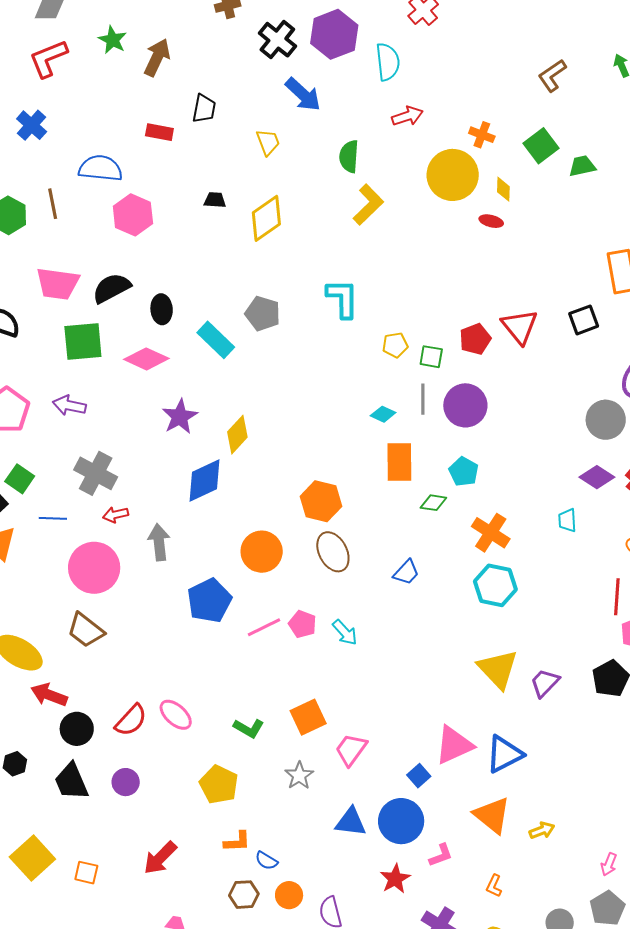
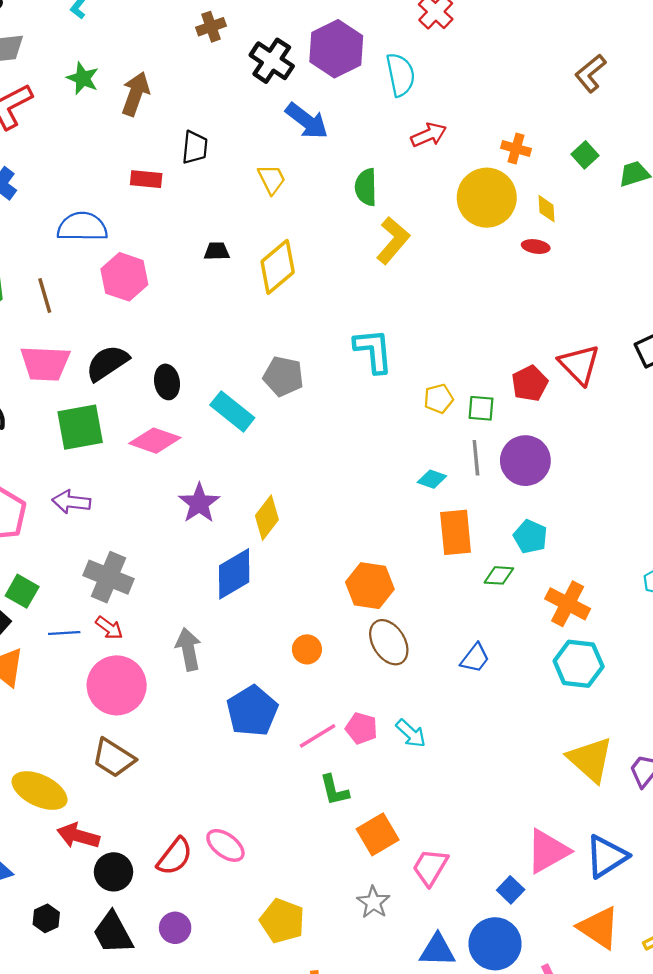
green square: (541, 146) -> (585, 155), size x0.7
brown line: (53, 204) -> (45, 295), moved
red arrow: (116, 515) -> (109, 628), moved, turned -125
orange circle: (262, 552) -> (307, 649), size x0.6
green L-shape: (249, 728) -> (334, 790), moved, turned 52

